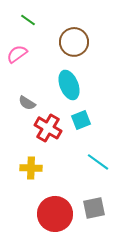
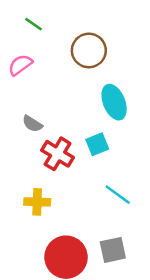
cyan ellipse: (69, 85) -> (114, 102), moved

